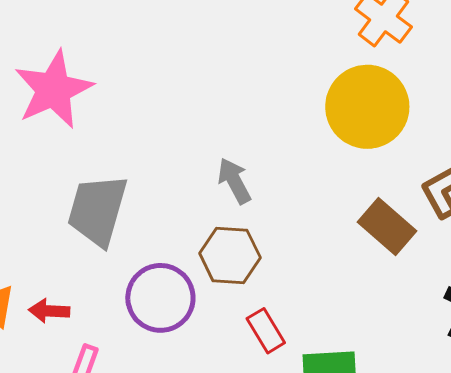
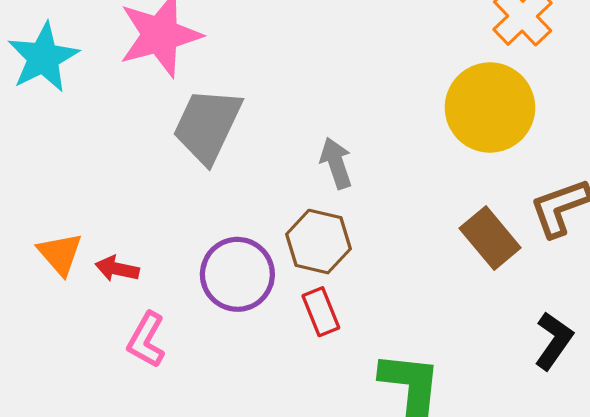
gray trapezoid: (97, 210) -> (207, 126), moved
red rectangle: (266, 331) -> (321, 312), moved

